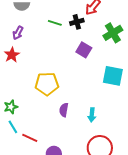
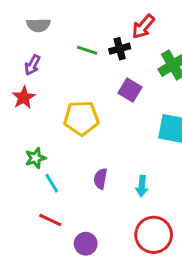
yellow pentagon: (47, 84) -> (81, 118), moved
green star: (11, 107) -> (35, 158), moved
cyan line: (13, 127) -> (52, 183), moved

